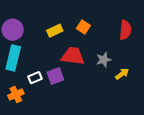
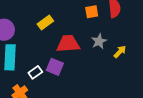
orange square: (83, 27) -> (92, 12), moved, turned -32
purple square: (55, 76) -> (55, 67), turned -36

